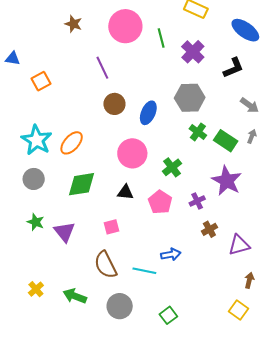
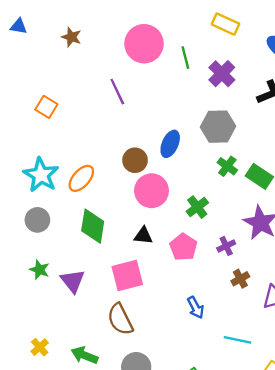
brown star: (73, 24) -> (71, 37), moved
blue triangle: (13, 58) -> (19, 26), moved
orange square: (41, 81) -> (46, 107), turned -30
brown circle: (114, 104) -> (135, 160), moved
green diamond: (82, 184) -> (93, 226), turned -72
pink square: (111, 227) -> (127, 276), size x1.8
blue arrow: (171, 254) -> (196, 308), turned 72
cyan line: (144, 271) -> (237, 340), moved

